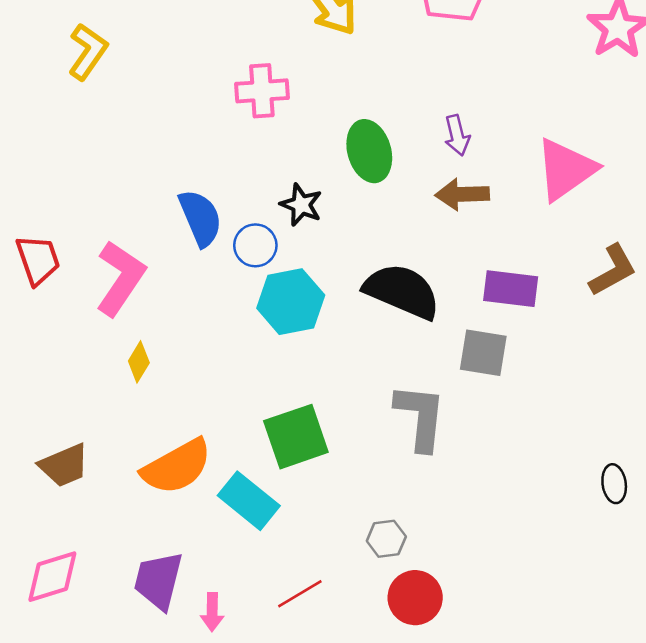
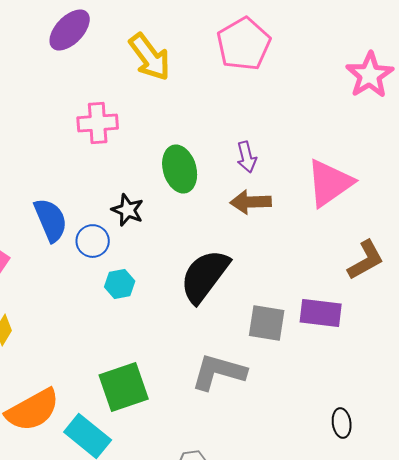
purple rectangle: (511, 289) -> (321, 313), moved
black semicircle: (402, 291) -> (205, 276), turned -76
cyan hexagon: (291, 302) -> (120, 284), size x0.6
gray L-shape: (420, 417) -> (219, 372), turned -80
black ellipse: (614, 484) -> (342, 423), moved

